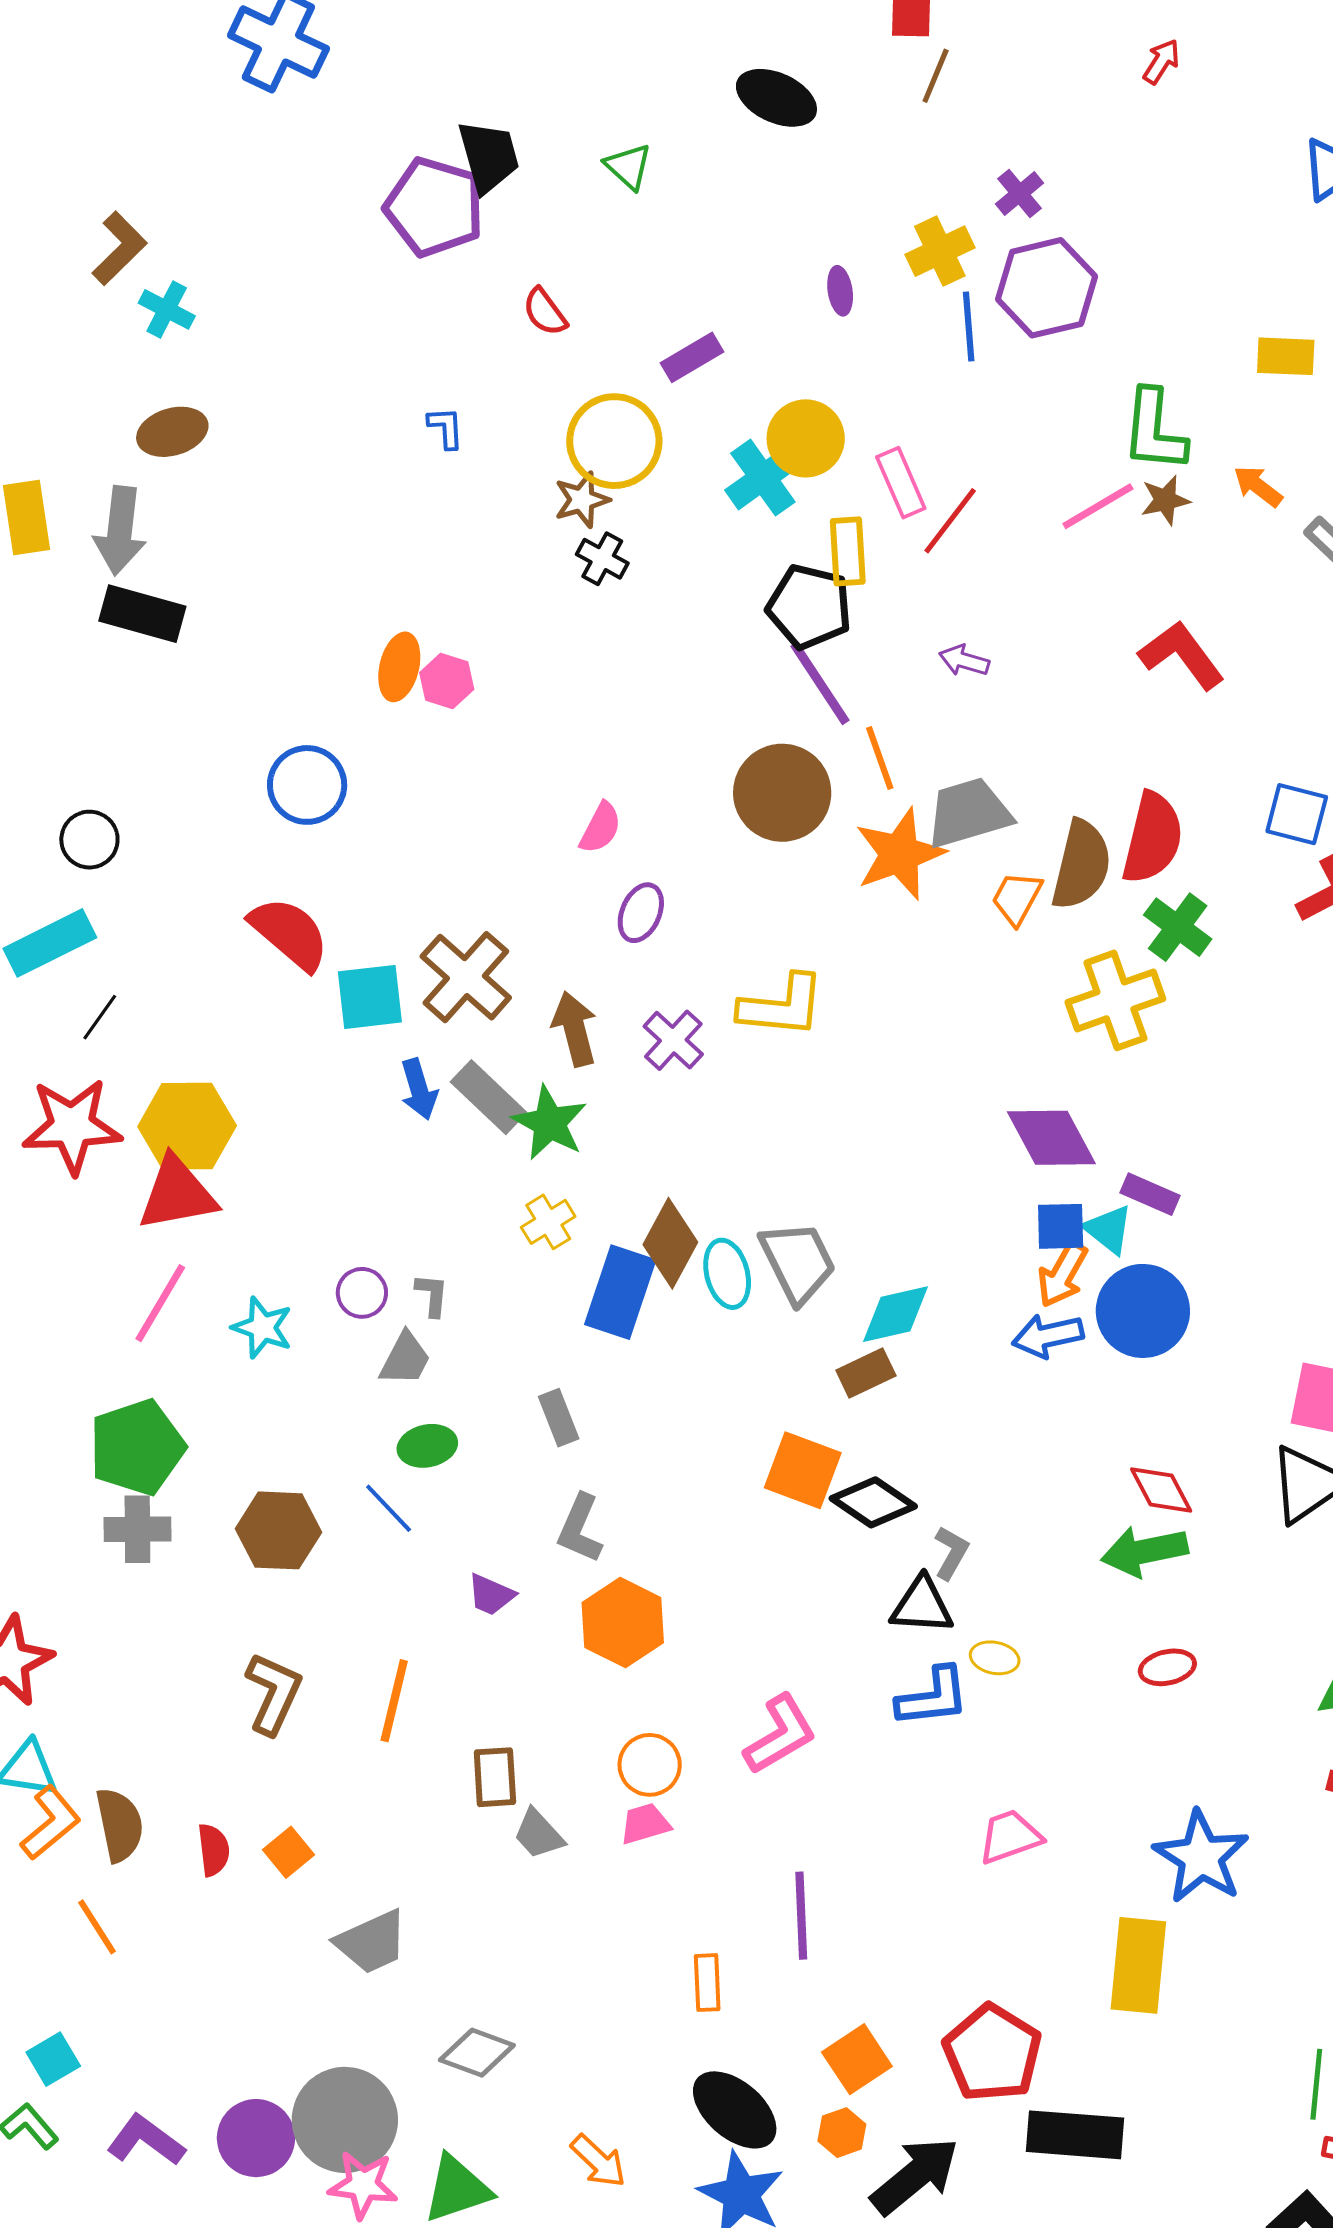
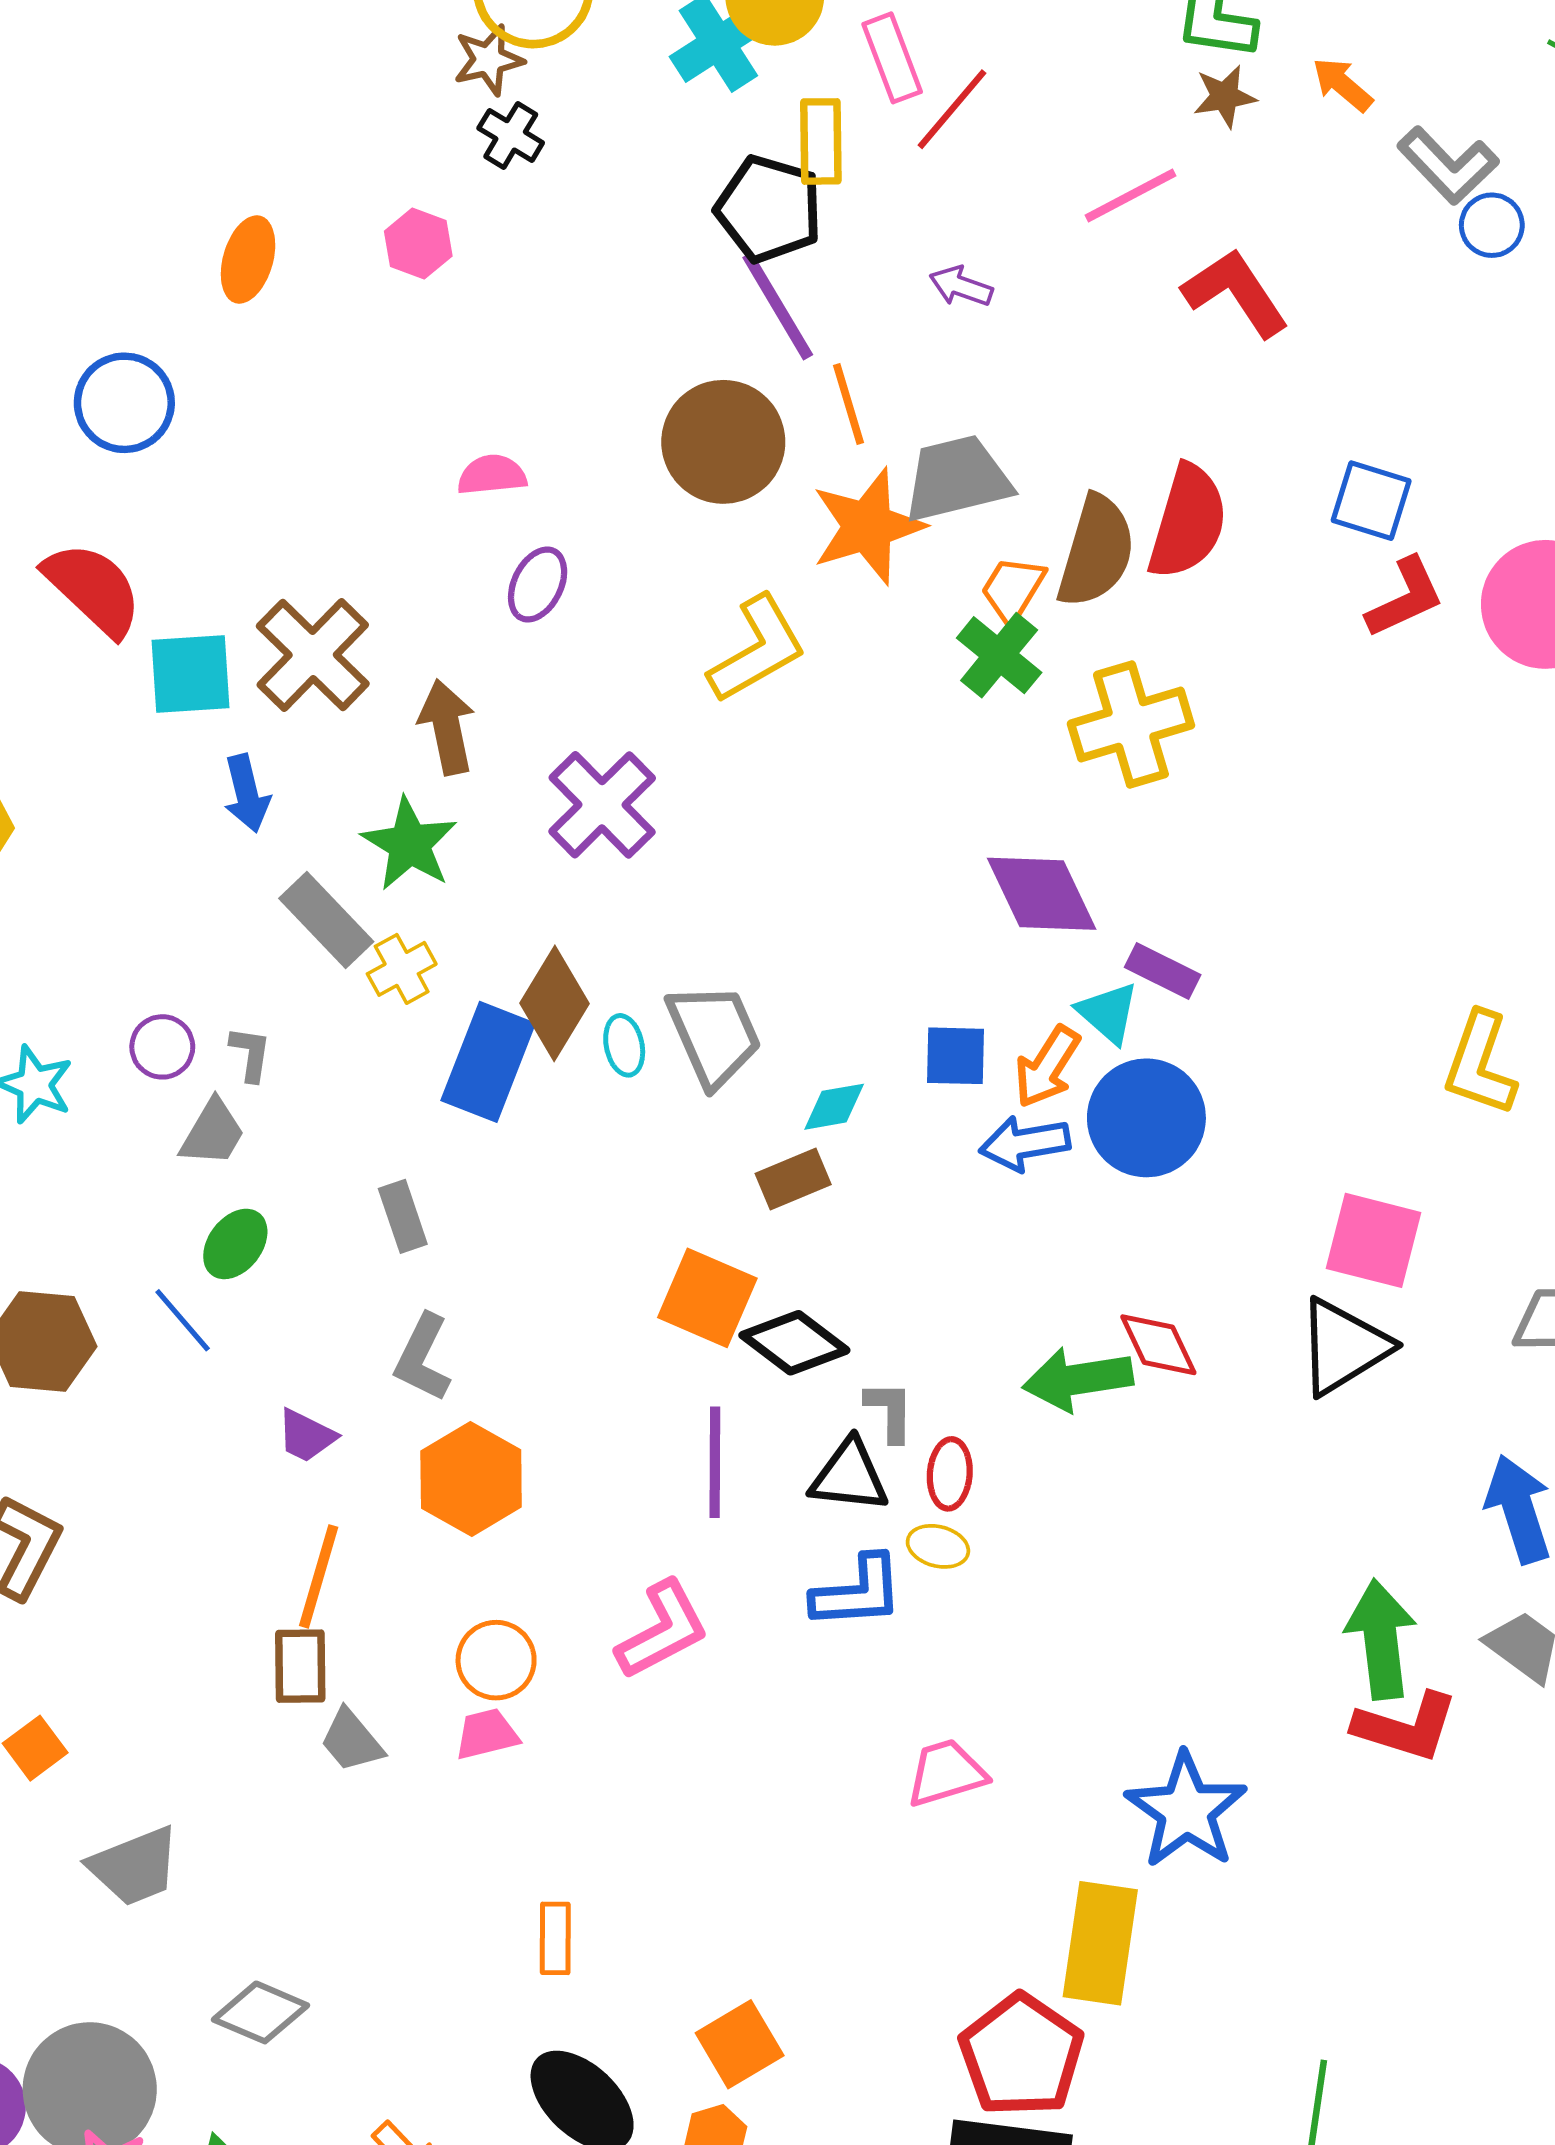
pink line: (1098, 506) -> (1130, 195), moved
pink hexagon: (447, 681) -> (418, 244), moved
pink semicircle: (600, 828) -> (492, 475), turned -126
green cross: (1178, 927) -> (999, 655), moved
yellow L-shape: (782, 1006) -> (757, 649), moved, turned -38
purple cross: (673, 1040) -> (602, 805), moved, size x1.4
gray rectangle: (489, 1097) -> (326, 920), moved
blue square: (1061, 1226) -> (956, 1056), moved
cyan ellipse: (727, 1274) -> (624, 1045), size x0.7
cyan diamond: (896, 1314) -> (834, 1107), size x0.7
green ellipse: (427, 1446) -> (235, 1244), turned -44
green arrow: (1144, 1551) -> (1078, 1379), moved
gray L-shape: (951, 1553) -> (890, 1411), turned -32
red ellipse: (1167, 1667) -> (950, 1474), moved, turned -76
orange line: (394, 1701) -> (319, 1576), moved
purple line: (801, 1916) -> (715, 1462), moved
red pentagon: (992, 2053) -> (1021, 2055), moved

